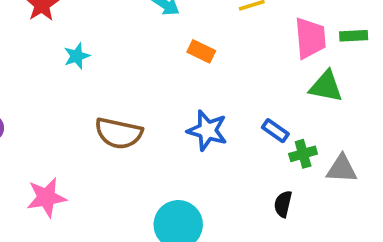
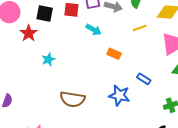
blue rectangle: (275, 131) -> (144, 79), moved

